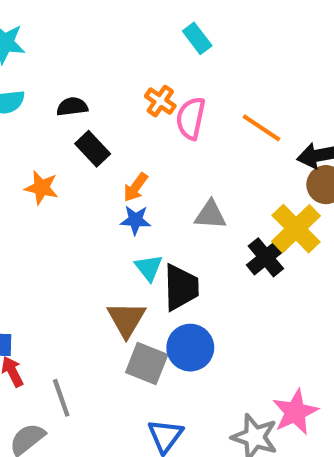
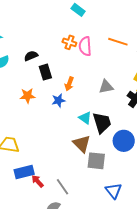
black rectangle: (93, 149) -> (45, 72), turned 42
blue star: (135, 220) -> (58, 100), moved
blue circle: (190, 348) -> (124, 141), moved

